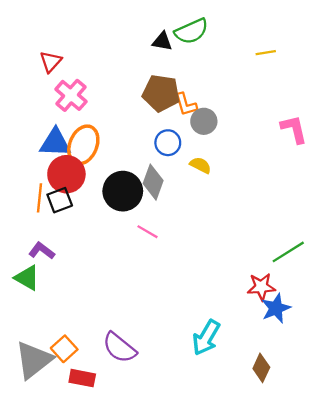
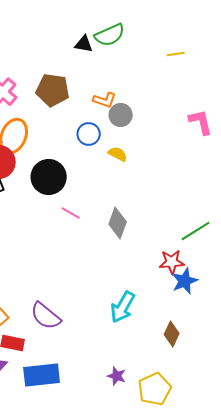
brown pentagon: (161, 93) -> (53, 90), moved
orange L-shape: (186, 104) -> (105, 100), turned -55
gray diamond: (153, 182) -> (118, 223), moved

